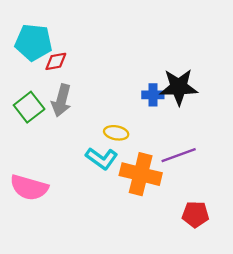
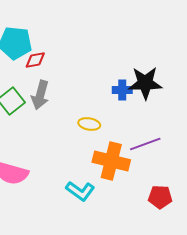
cyan L-shape: (102, 158) -> (80, 191), moved

